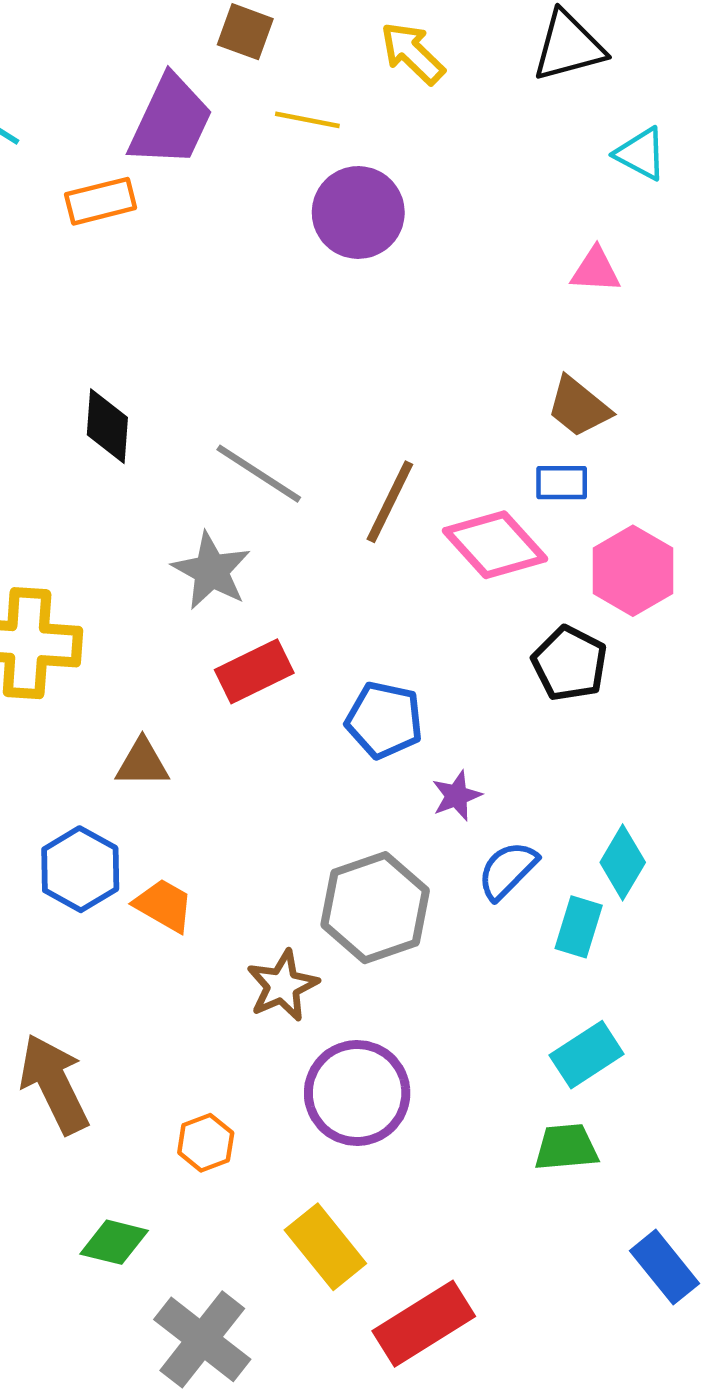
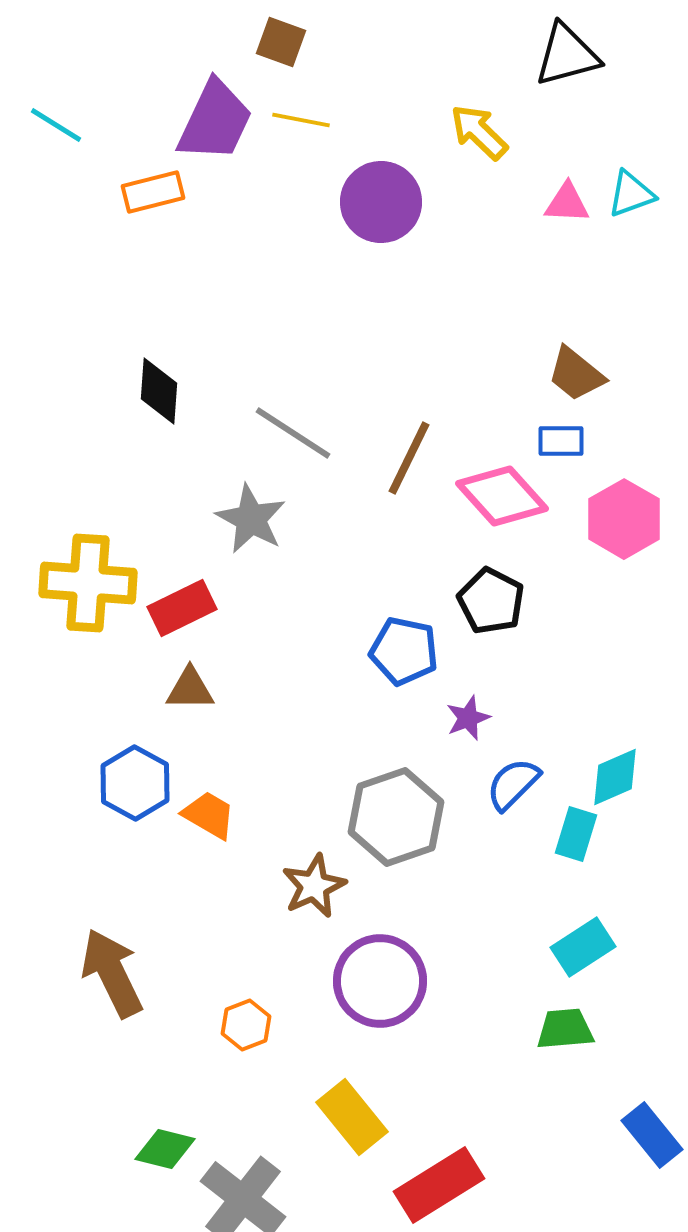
yellow arrow: (412, 53) -> (479, 132), moved
yellow line: (307, 120) -> (301, 120), moved
cyan triangle: (641, 154) -> (631, 194), moved, turned -48
pink triangle: (596, 270) -> (567, 203), moved
black pentagon: (570, 663) -> (491, 601), moved
red rectangle: (254, 671) -> (182, 608), moved
cyan diamond: (623, 862) -> (615, 777), turned 36
green diamond: (114, 1242) -> (165, 1149), moved

